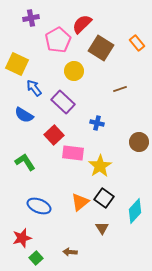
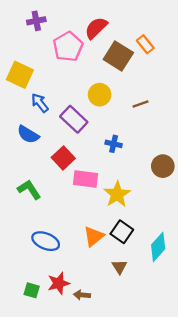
orange rectangle: (137, 43) -> (145, 44), moved
yellow circle: (74, 71) -> (100, 95), moved
red star: (22, 238) -> (59, 283), moved
green square: (36, 258) -> (32, 290), moved, turned -32

